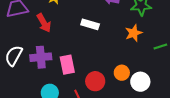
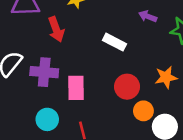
orange star: (134, 33) -> (166, 77), moved
red circle: (95, 81) -> (127, 87), moved

